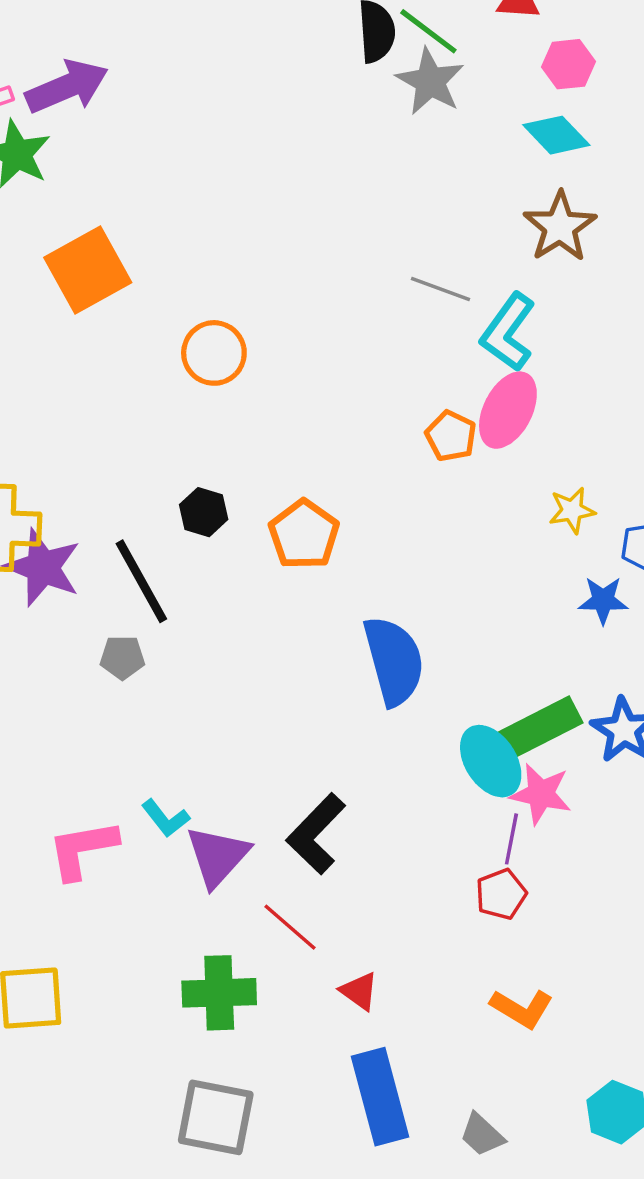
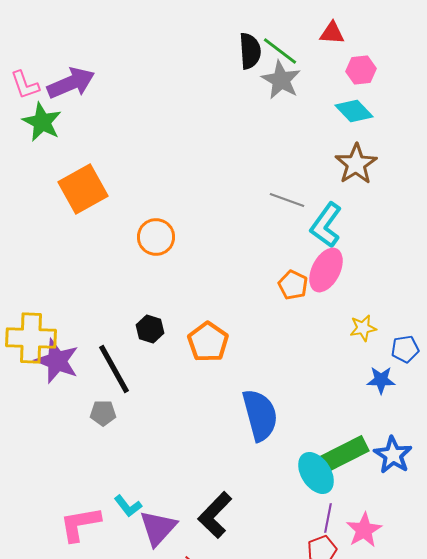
pink star: (541, 794) -> (364, 530), moved, turned 30

